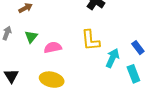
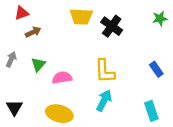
blue rectangle: (138, 48) -> (156, 69), moved
cyan arrow: (113, 58) -> (104, 100), moved

